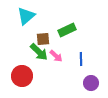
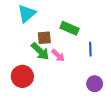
green rectangle: (67, 30) -> (69, 28), turned 48
blue line: (81, 59) -> (90, 49), moved

